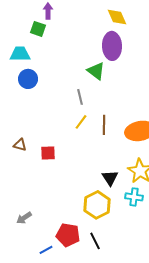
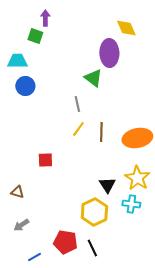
yellow diamond: (117, 17) -> (126, 28), moved
brown triangle: (20, 145) -> (17, 192), moved
blue line: (46, 250) -> (34, 257), moved

